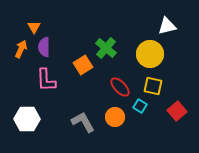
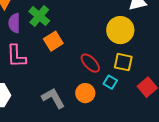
green cross: (106, 48) -> (39, 16), moved

